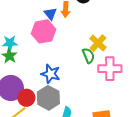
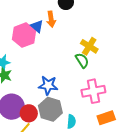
pink hexagon: (44, 31) -> (24, 35), moved
pink cross: (110, 69) -> (93, 91), moved

